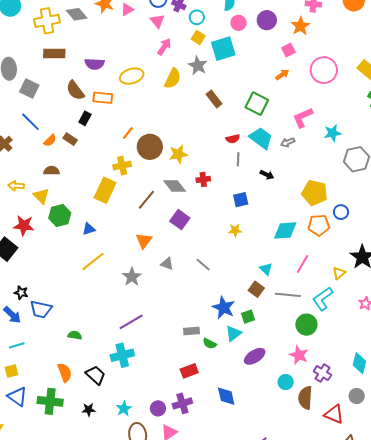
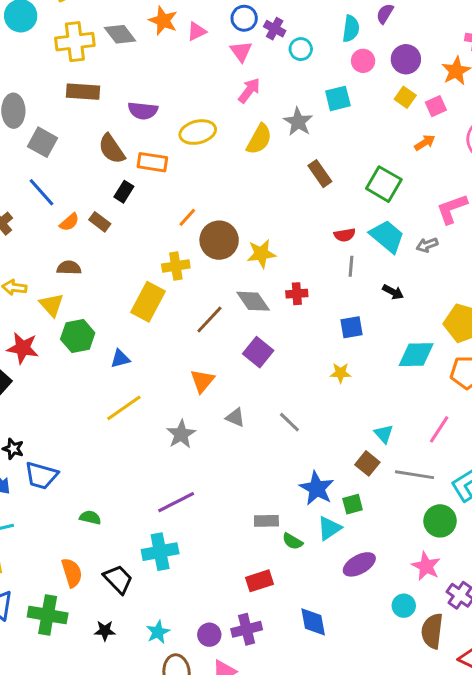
yellow square: (198, 37) -> (405, 97), moved
cyan square: (223, 49) -> (338, 98), size x0.7
cyan diamond: (285, 230) -> (416, 355), moved

